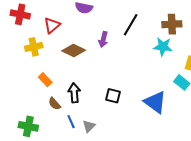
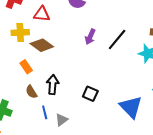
red triangle: (52, 25) -> (42, 14), turned 36
black line: (131, 25) -> (117, 40), moved
brown diamond: (74, 51) -> (42, 45), moved

